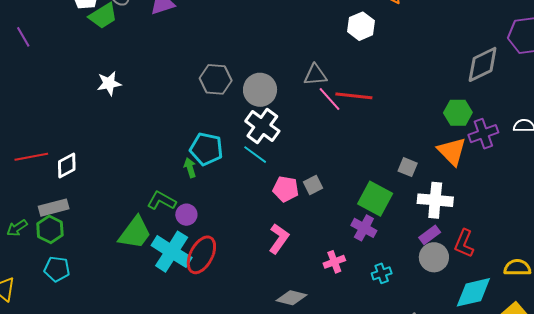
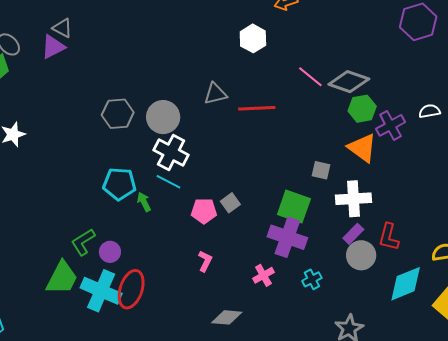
gray diamond: (483, 64) -> (349, 82), moved, turned 54
pink line: (330, 99) -> (310, 77), moved
green arrow: (190, 168) -> (144, 202), moved
green L-shape: (161, 201) -> (83, 242), turned -52
purple cross: (364, 228) -> (287, 237), size x1.5
pink L-shape: (279, 239) -> (205, 261), size x0.7

